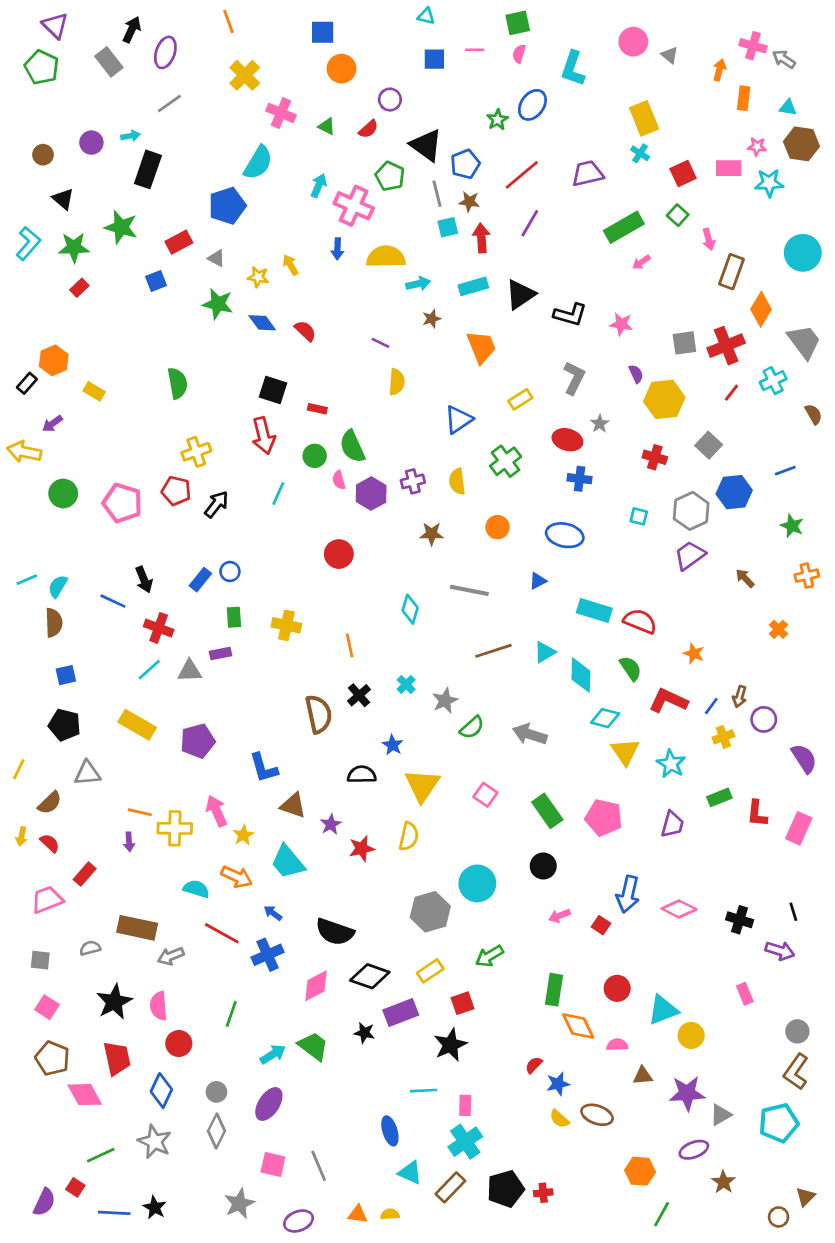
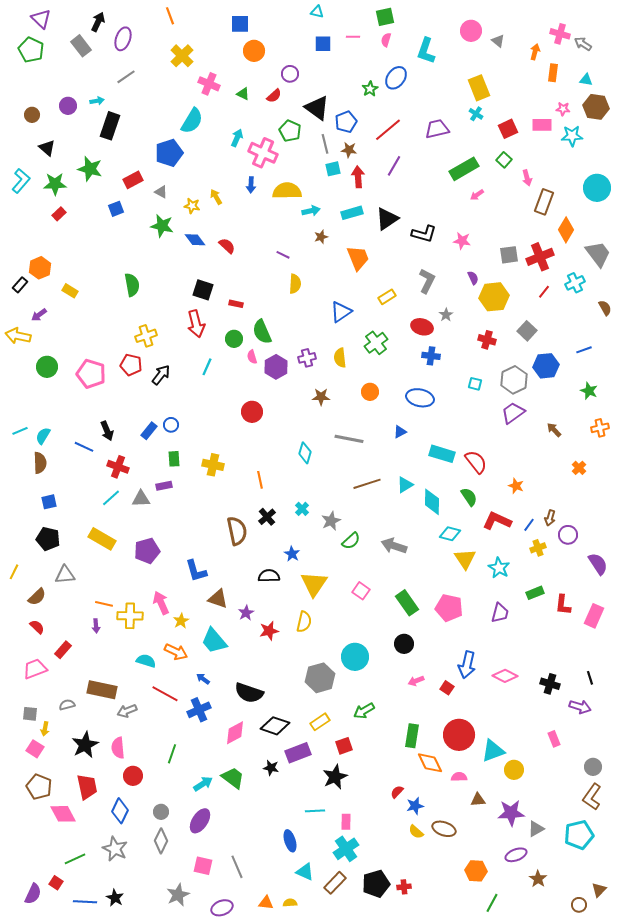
red semicircle: (640, 621) -> (476, 462), turned 30
yellow arrow: (21, 836) -> (45, 729), moved
red circle: (617, 988) -> (459, 735), size x1.6

